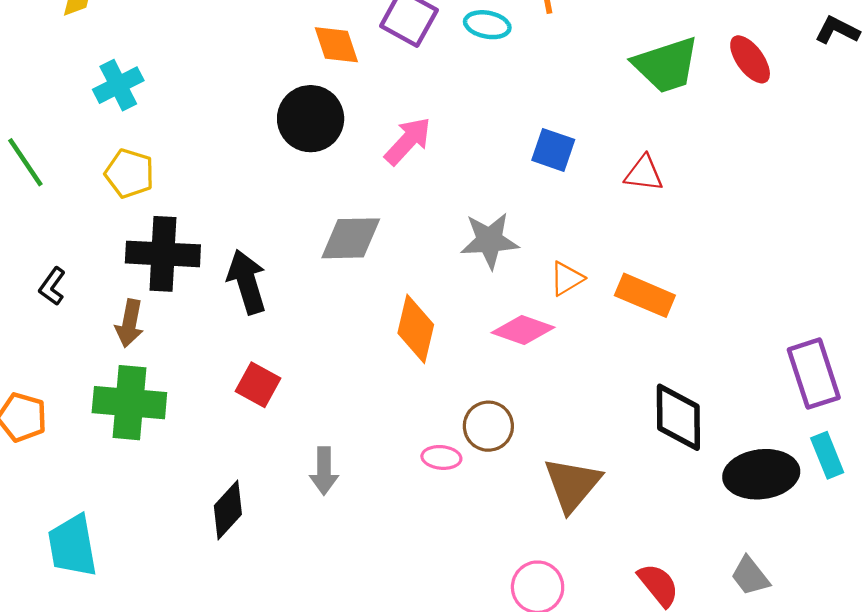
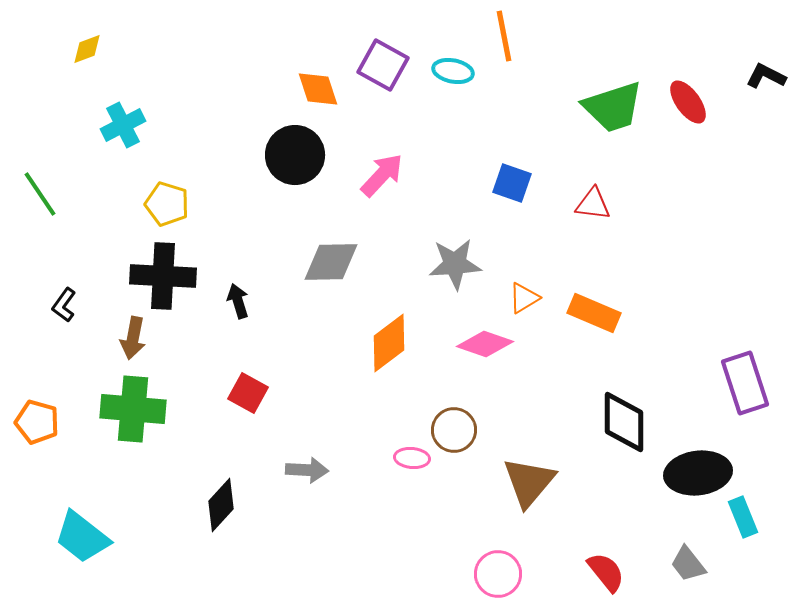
yellow pentagon: (129, 173) -> (167, 204), moved
black arrow: (247, 282) -> (238, 301), size x0.6
orange diamond: (416, 329) -> (389, 343), turned 40
cyan rectangle: (827, 455) -> (743, 517), moved
gray arrow: (324, 471) -> (307, 470), turned -87
cyan trapezoid: (72, 546) -> (82, 537), turned -42

